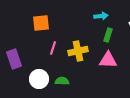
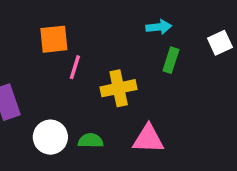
pink line: (53, 48) -> (75, 67), moved
pink triangle: (108, 60) -> (148, 139), moved

